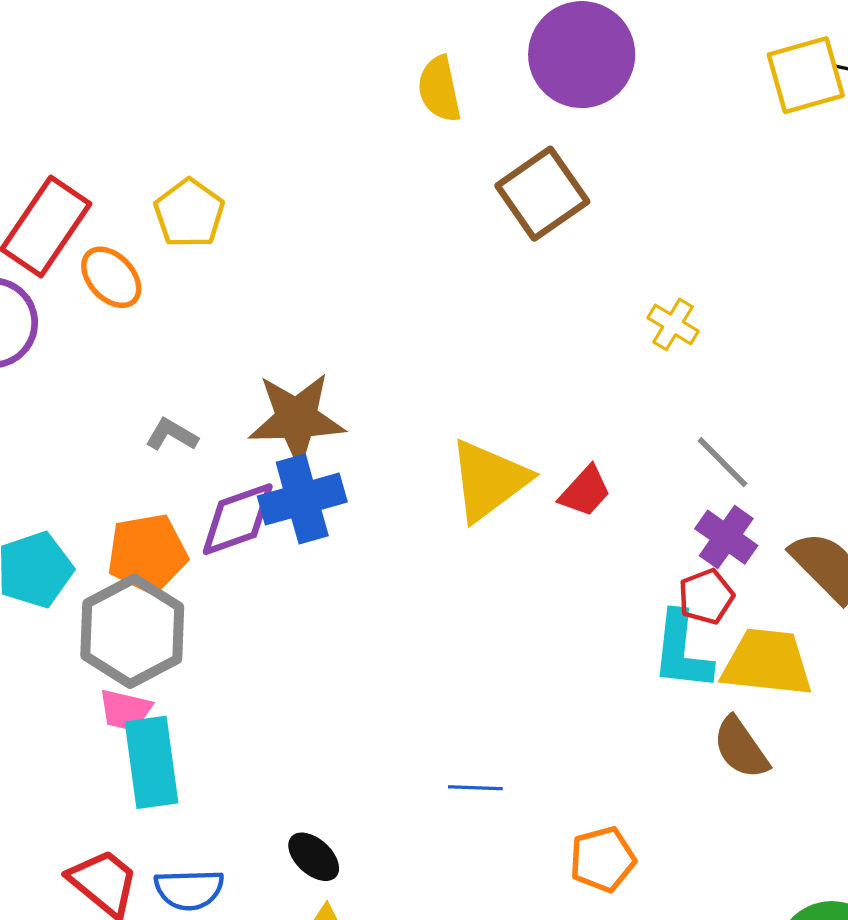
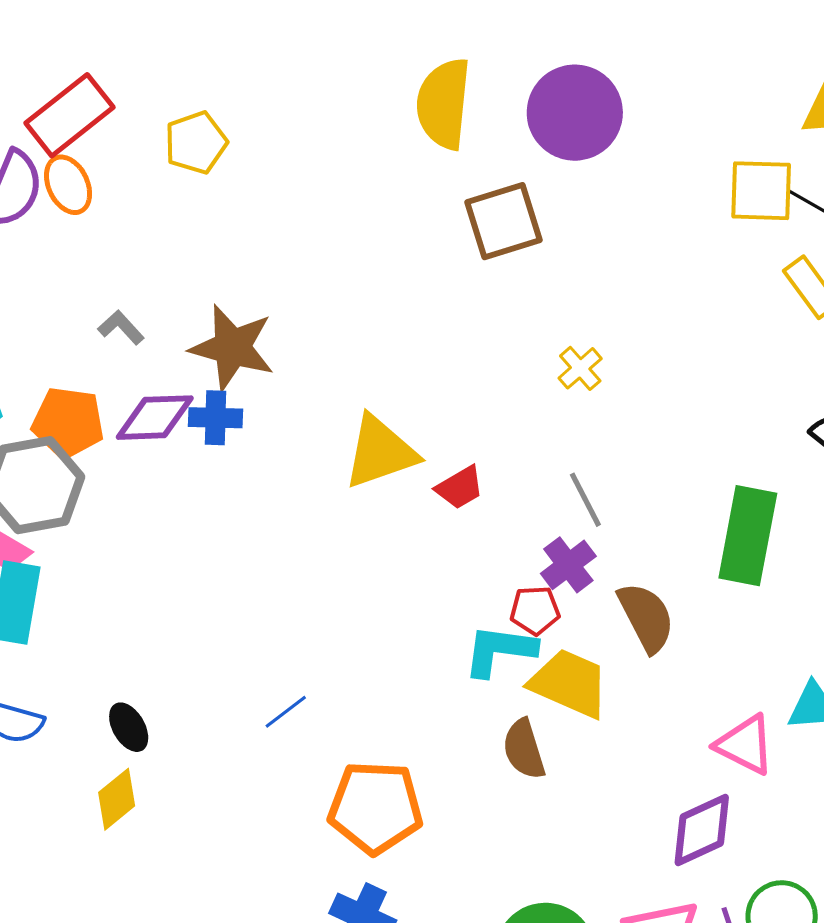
yellow semicircle: (439, 89) -> (444, 104), size x1.5
orange ellipse: (111, 277) -> (68, 185), moved
blue cross: (302, 499) -> (215, 418), size x0.7
cyan L-shape: (682, 651) -> (500, 650), turned 74
blue line: (475, 788) -> (286, 712), turned -57
orange pentagon: (603, 859) -> (375, 807), size x1.6

